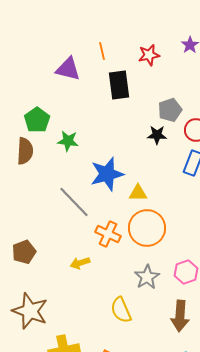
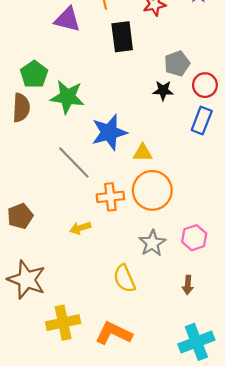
green star: (68, 141) -> (67, 97), size x1.5
orange cross: (108, 234) -> (110, 197), turned -30
brown arrow: (180, 316) -> (188, 285), size x0.6

